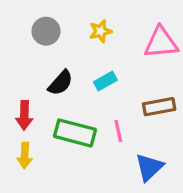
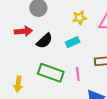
yellow star: (100, 31) -> (79, 18), moved
red arrow: (24, 115) -> (23, 31), moved, turned -102

